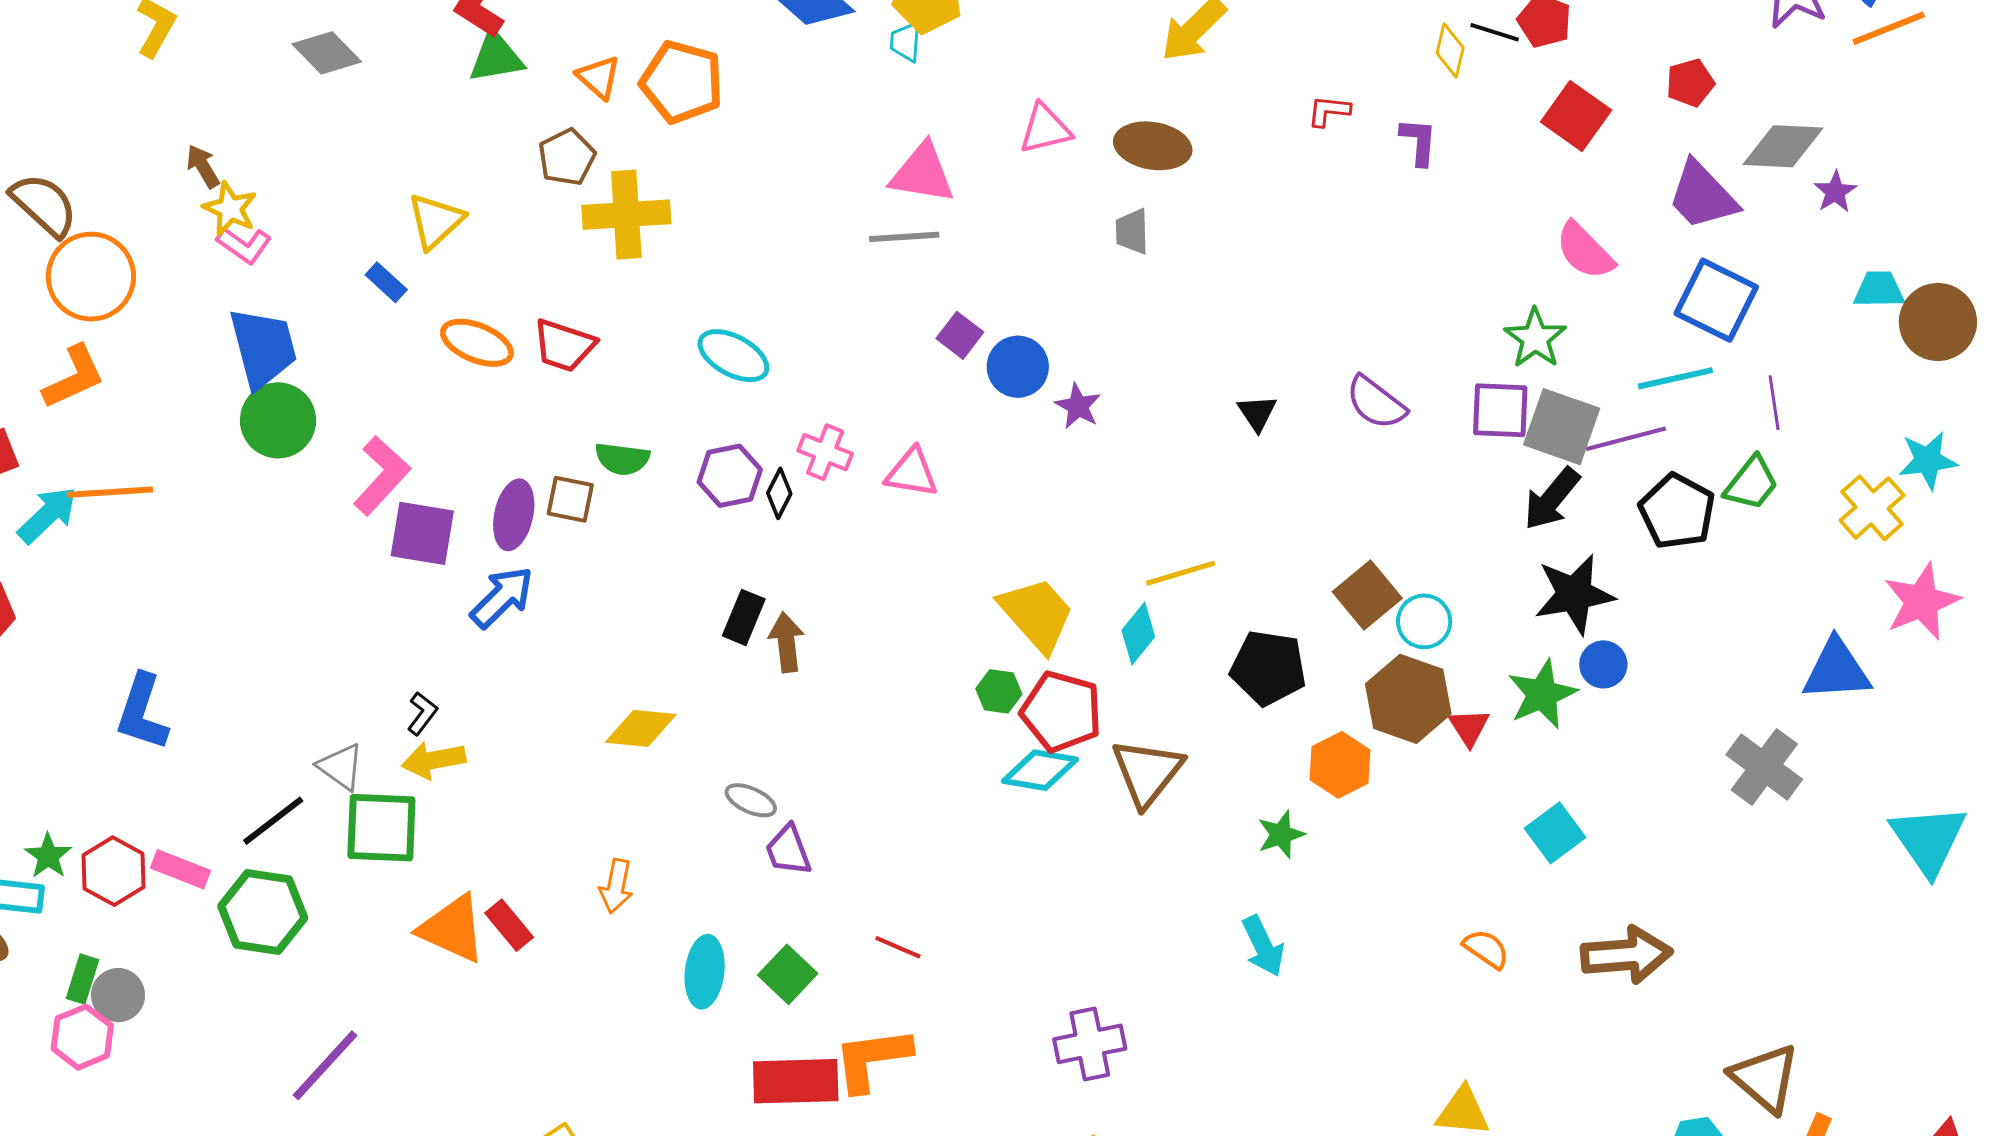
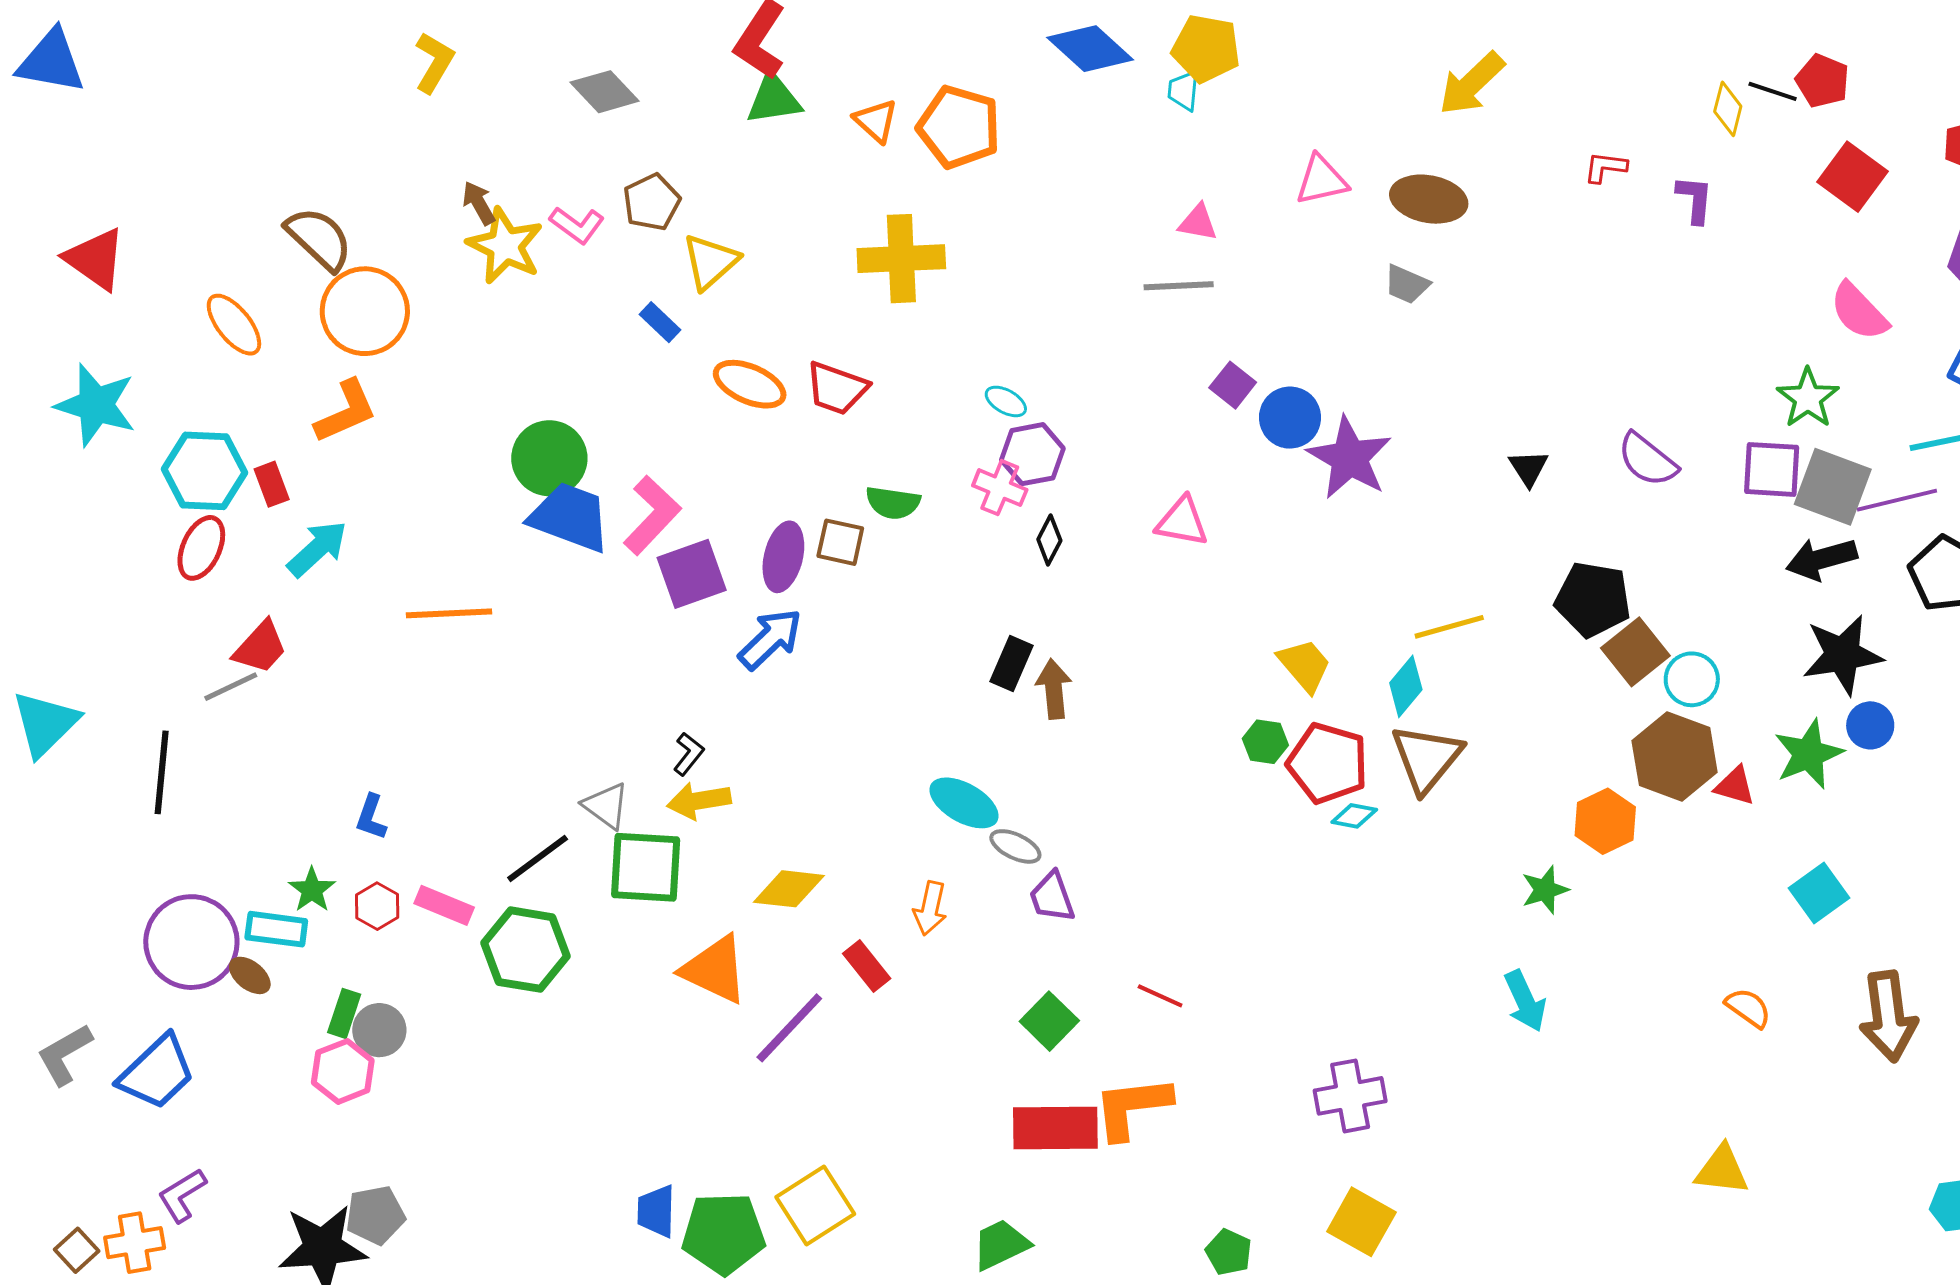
brown pentagon: (567, 157) -> (652, 202), moved
pink triangle: (922, 173) -> (1198, 222), size x0.6
yellow star: (230, 209) -> (505, 246), size x1.4
gray trapezoid: (1132, 231) -> (1407, 284), turned -66
pink L-shape: (244, 245) -> (577, 225), moved
blue trapezoid: (263, 348) -> (570, 517), moved, turned -56
cyan ellipse: (733, 356) -> (1006, 401), size x0.6
purple star: (1078, 406) -> (1349, 458), size x1.8
pink cross: (825, 452) -> (1000, 488), moved
purple hexagon: (730, 476) -> (1032, 454), moved
orange line: (110, 492) -> (449, 613), moved
black arrow: (1552, 499) -> (1822, 559), turned 34
purple square: (422, 533) -> (692, 574), turned -30
yellow trapezoid: (1037, 614) -> (1305, 665), size x0.7
black pentagon: (1268, 668) -> (1593, 599), moved
blue L-shape: (142, 712) -> (371, 817), moved, size x0.6
red triangle: (1469, 727) -> (1735, 786), turned -42
yellow diamond: (641, 728) -> (789, 889), moved
cyan diamond: (1040, 770) -> (1354, 816), moved, size x0.6
brown triangle: (1147, 772) -> (1427, 758), moved
red hexagon: (114, 871) -> (377, 906), size x0.7
orange arrow: (616, 886) -> (930, 908), moved
red rectangle: (509, 925) -> (867, 966), moved
brown arrow: (1626, 955) -> (1888, 1016), turned 86
cyan ellipse: (705, 972) -> (964, 803), moved, turned -68
purple line: (325, 1065) -> (789, 1028), moved

